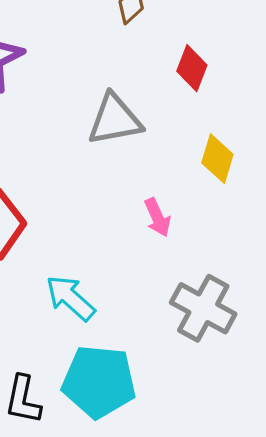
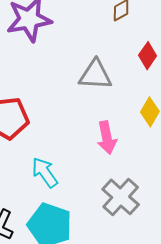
pink arrow: (157, 217) -> (107, 138), size x1.4

